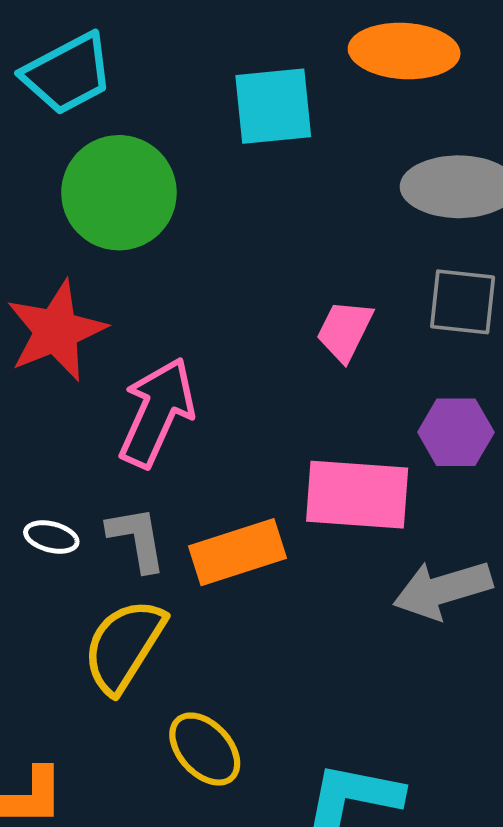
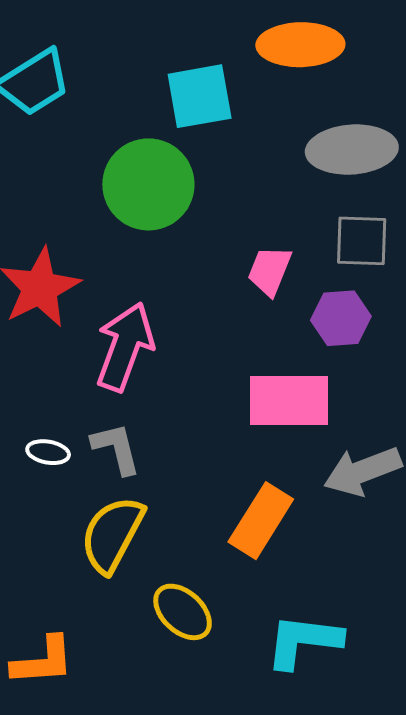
green circle: (119, 193) -> (148, 184), moved
purple hexagon: (456, 432) -> (341, 318), moved
orange rectangle: (237, 552) -> (261, 521), moved, turned -36

